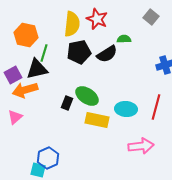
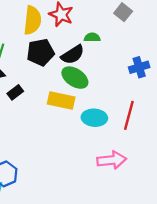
green ellipse: (87, 96) -> (75, 78), moved
black rectangle: (67, 103) -> (15, 92), moved, turned 32
yellow rectangle: (97, 120) -> (61, 100), moved

